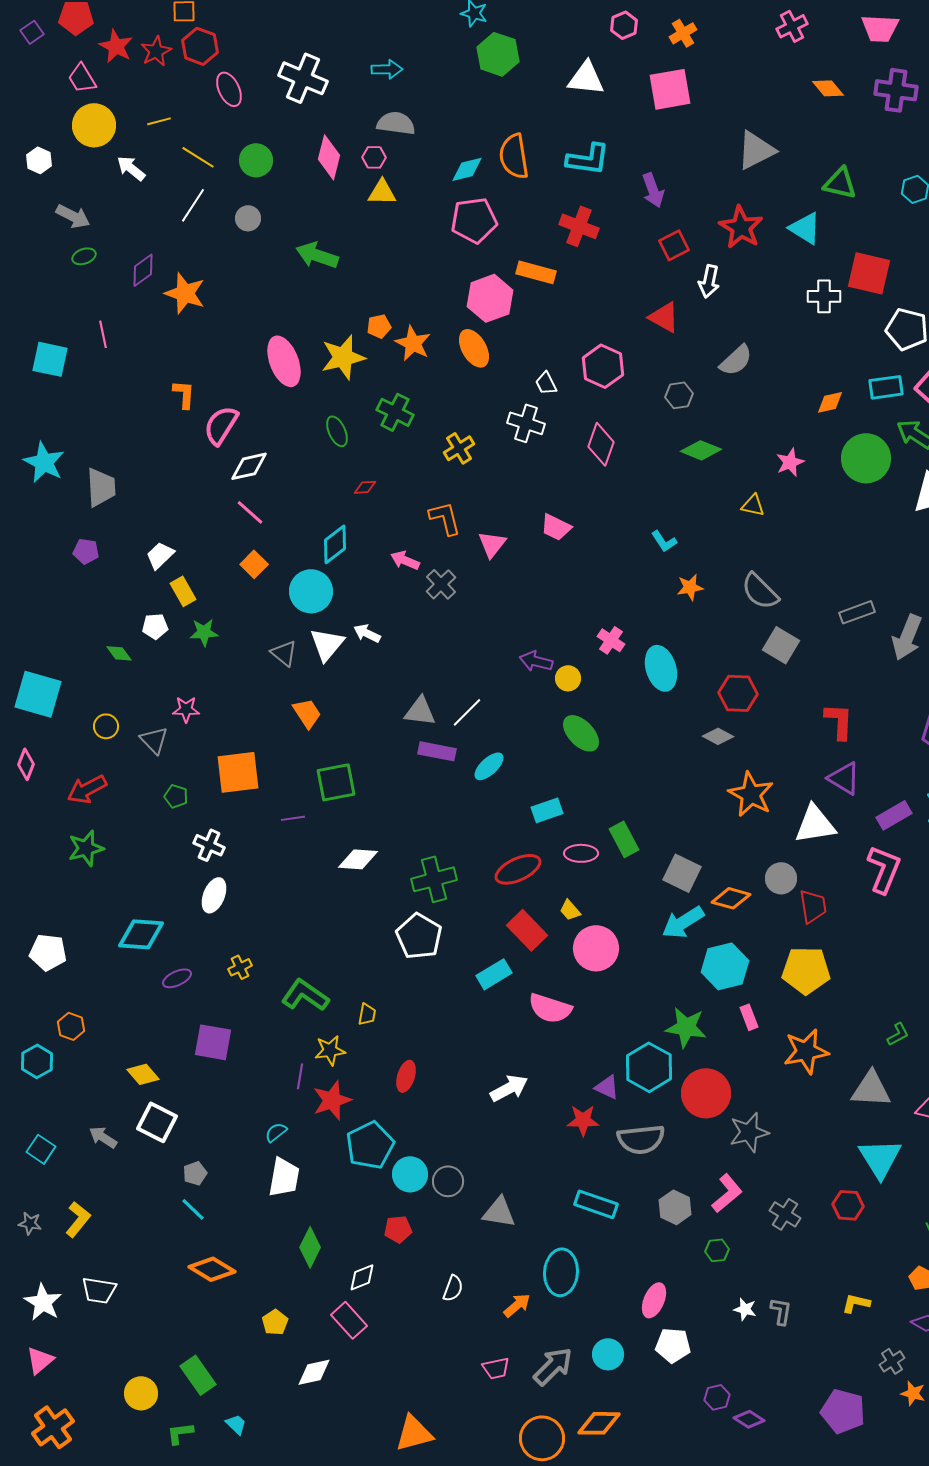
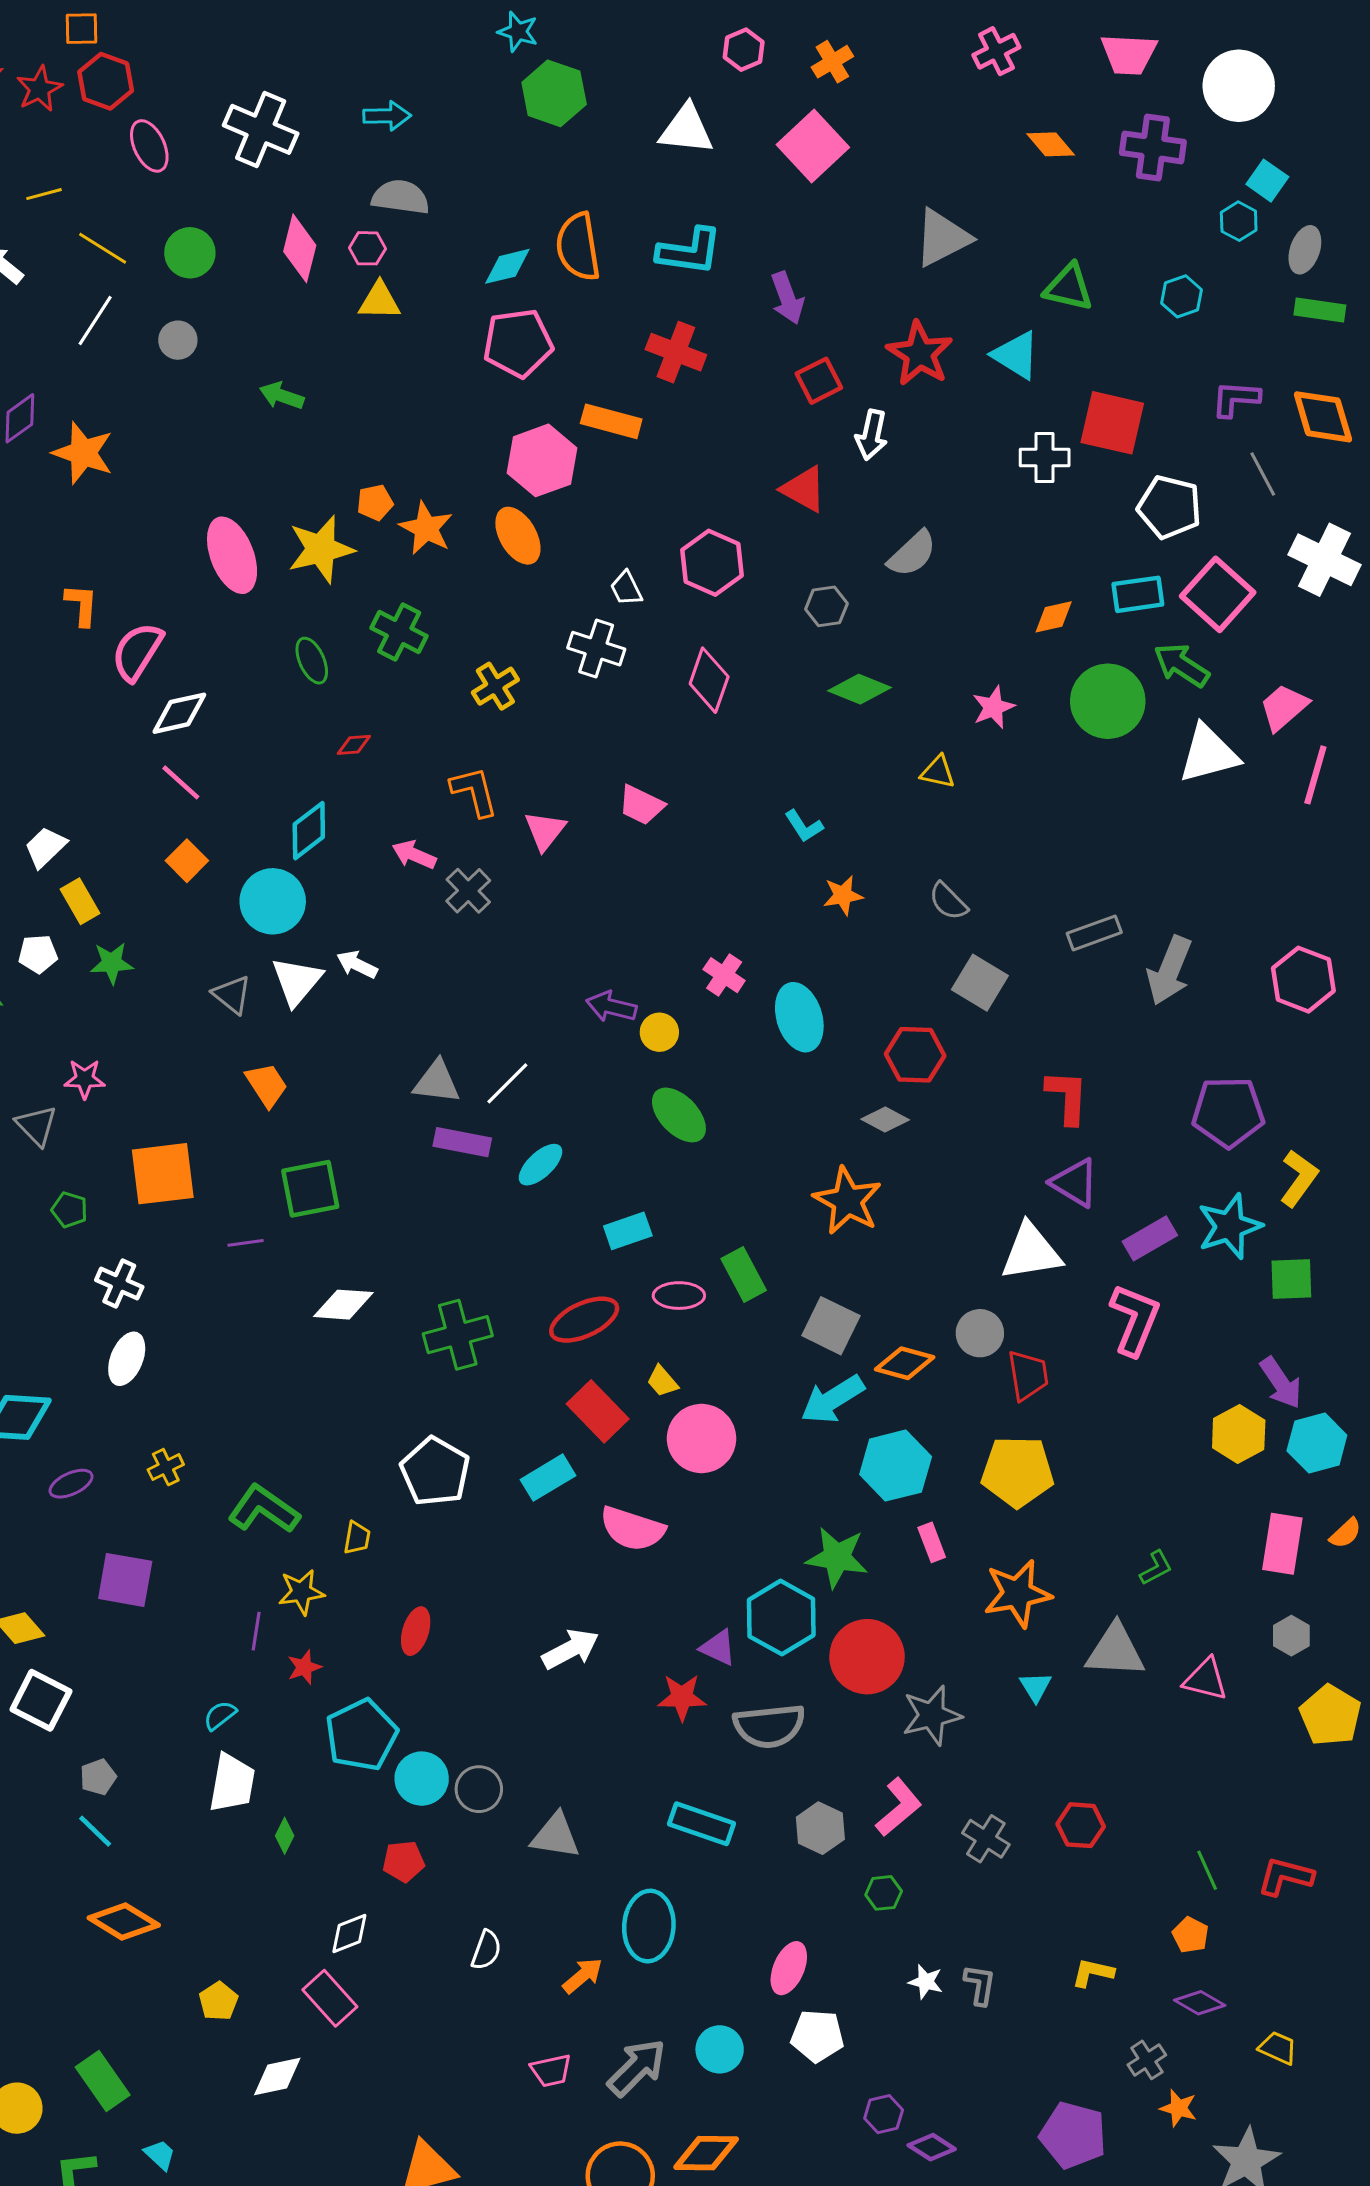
pink square: (670, 89) -> (813, 146), turned -33
green arrow: (317, 255) -> (282, 396), size x0.7
gray semicircle: (760, 591) -> (948, 901), size x0.7
orange star: (751, 794) -> (847, 1201), moved
white pentagon: (419, 936) -> (435, 1472), moved
red star: (332, 1100) -> (304, 1667), size x0.6
cyan triangle: (880, 1158) -> (1036, 1687), moved, size x0.5
green diamond: (310, 1247) -> (285, 1836), moved, size x0.6

